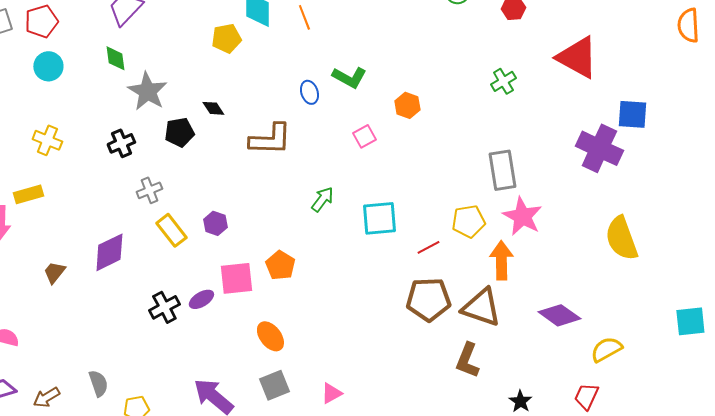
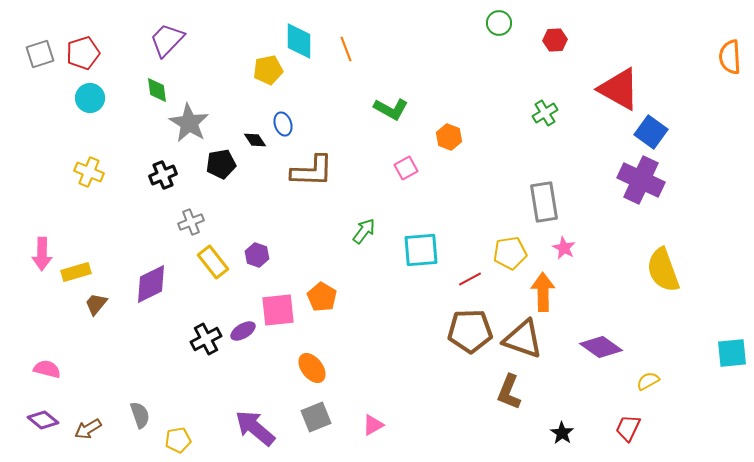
blue ellipse: (309, 92) -> (283, 124), moved
blue square: (632, 114) -> (651, 132), moved, turned 32
yellow rectangle: (28, 194) -> (76, 272), moved
pink star: (522, 216) -> (564, 248), size x0.6
yellow semicircle: (606, 349) -> (648, 381), size x0.7

